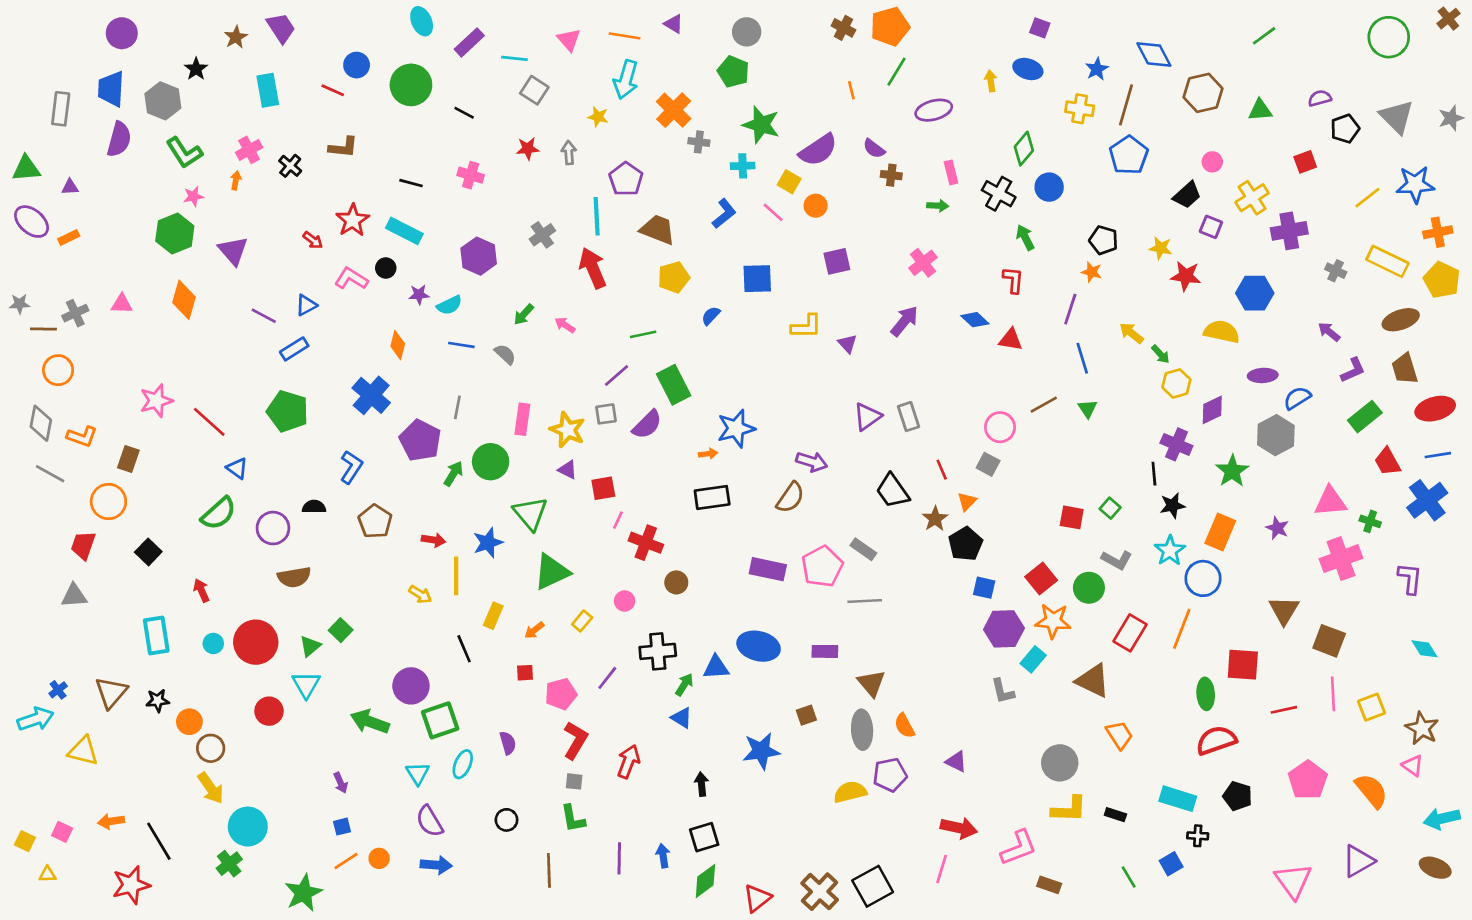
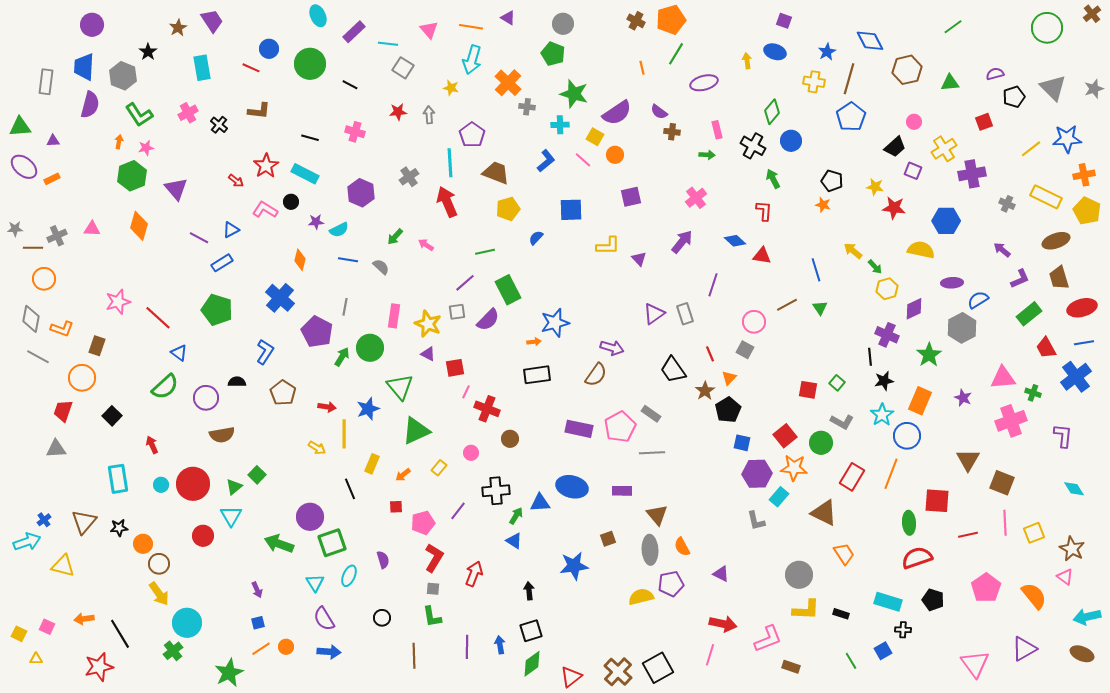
orange arrow: (236, 180) -> (119, 142), moved
purple line: (1070, 309) -> (713, 285), moved

